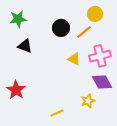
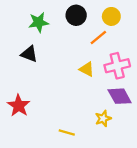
green star: (18, 19) -> (39, 22), moved
black circle: (61, 28) -> (76, 15), moved
yellow line: (57, 113) -> (67, 133), turned 40

